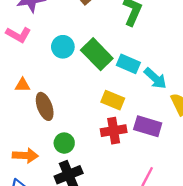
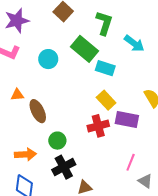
green rectangle: (97, 54) -> (84, 49), moved
cyan arrow: (155, 78) -> (134, 43), moved
yellow rectangle: (113, 100) -> (106, 100), moved, turned 30

